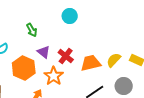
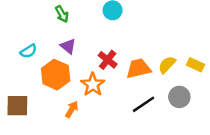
green arrow: (32, 30) -> (62, 14), moved
purple triangle: (44, 52) -> (68, 46), moved

